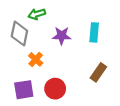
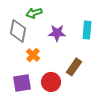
brown rectangle: (98, 72) -> (74, 67), moved

